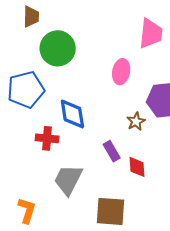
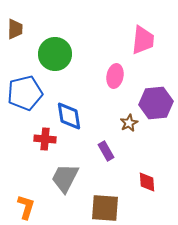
brown trapezoid: (31, 17) -> (15, 29), moved
red diamond: (137, 167) -> (147, 182), moved

